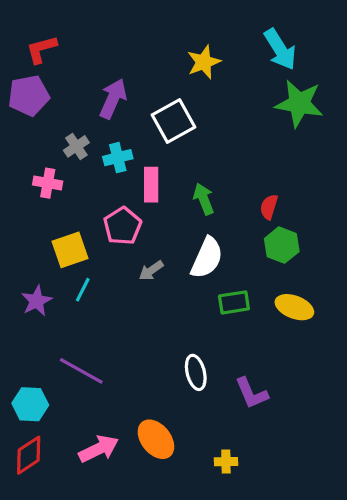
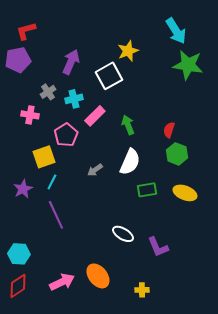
yellow star: (204, 62) -> (128, 51), moved
pink rectangle: (151, 185) -> (95, 116), turned 45
pink pentagon: (123, 226) -> (66, 135), moved
purple line: (81, 371) -> (56, 215), moved, turned 36
white ellipse: (196, 372) -> (123, 234), turned -45

